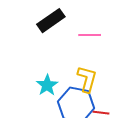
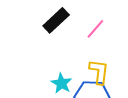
pink line: (90, 35) -> (95, 29), turned -40

